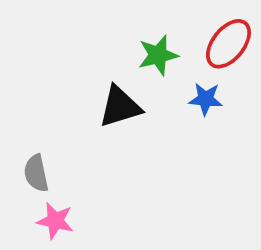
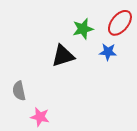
pink star: (55, 221) -> (40, 117), moved

